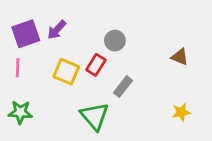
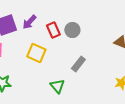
red rectangle: (96, 65) -> (53, 30), moved, turned -56
green triangle: (95, 116) -> (57, 86), size x0.7

